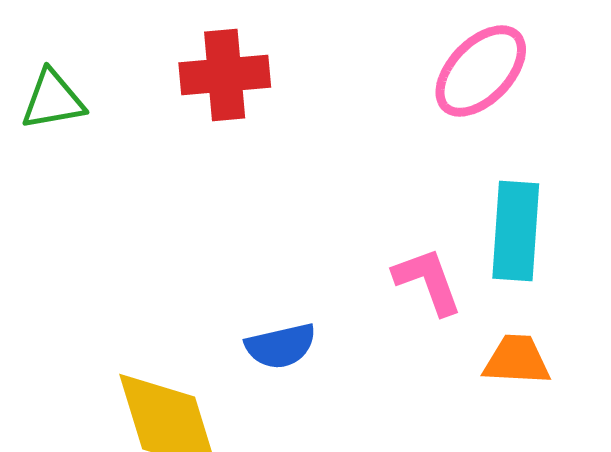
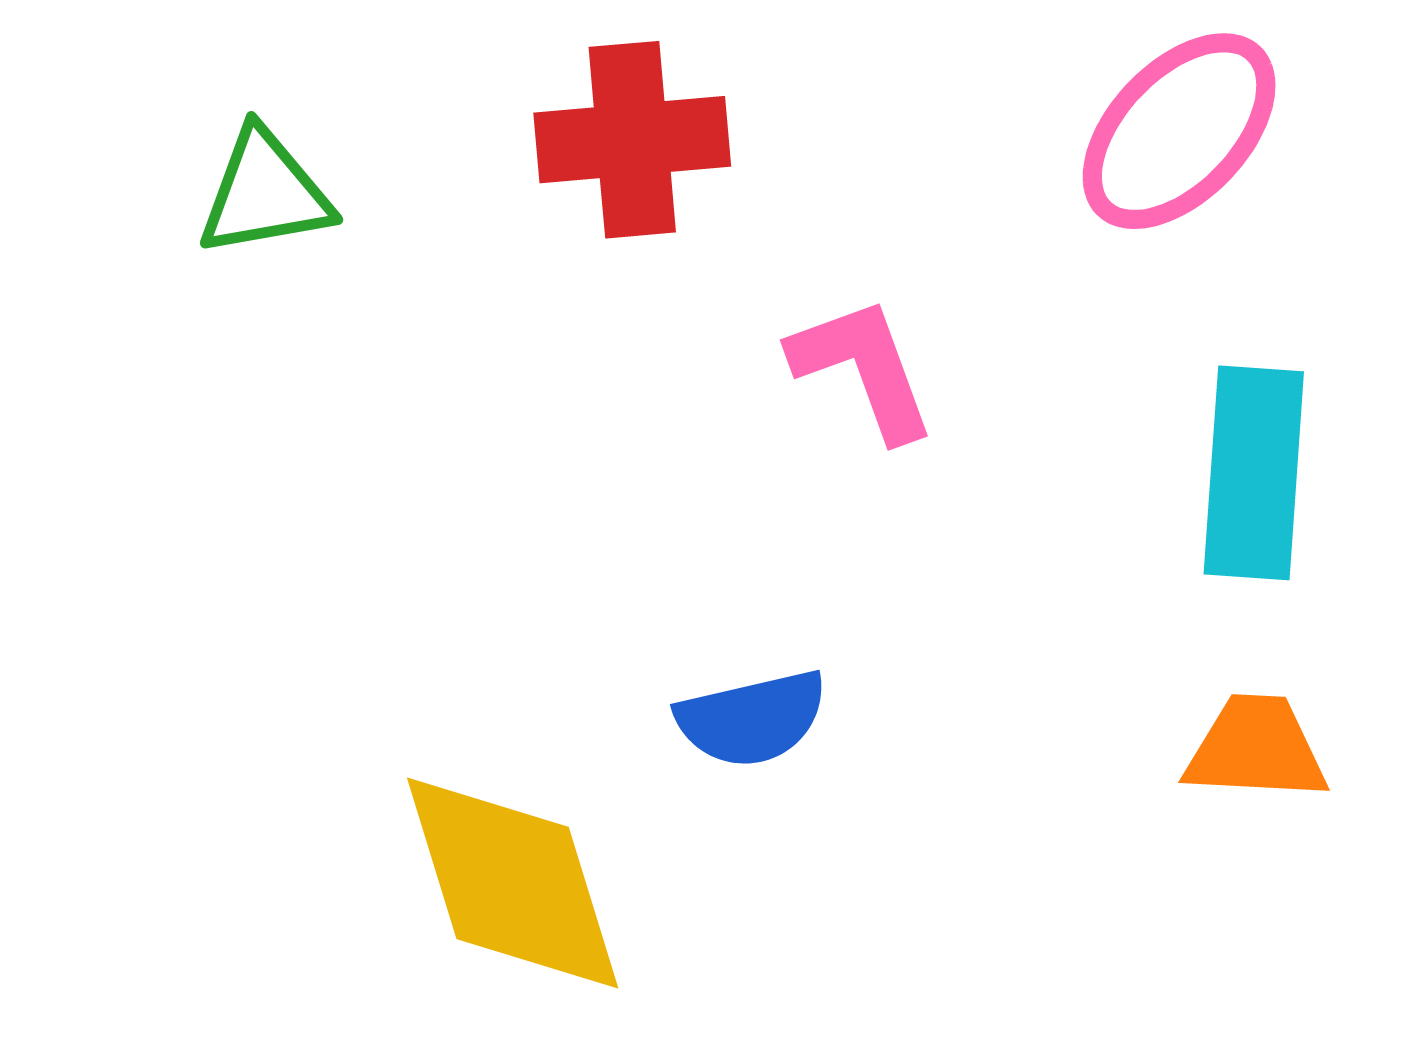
pink L-shape: (428, 281) -> (863, 368), moved

